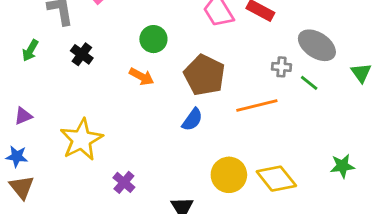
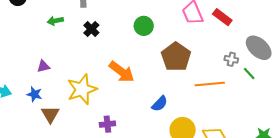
green arrow: (30, 50) -> (55, 21), turned 42
orange arrow: (141, 77) -> (122, 72), moved, size x1.5
blue semicircle: (192, 120) -> (160, 104), moved
purple cross: (124, 182) -> (107, 124), turned 35
brown triangle: (22, 187) -> (50, 114), moved

